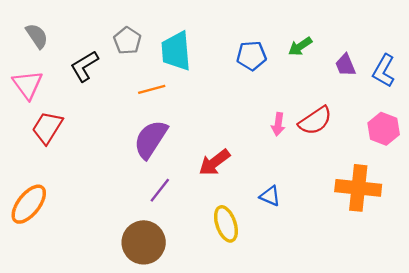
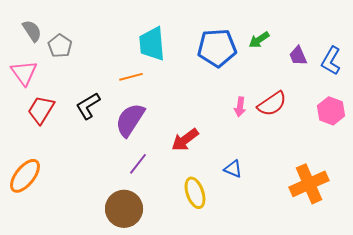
gray pentagon: (127, 41) -> (60, 46), moved
blue pentagon: (251, 56) -> (217, 48), size x1.5
black L-shape: (84, 66) -> (88, 106), moved
orange cross: (358, 188) -> (309, 184), moved, turned -30

